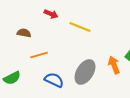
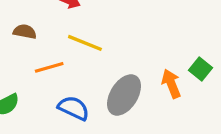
yellow line: (80, 27) -> (85, 43), moved

